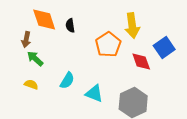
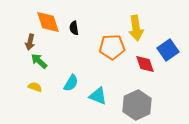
orange pentagon: (108, 44) -> (112, 47), turned 30

